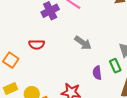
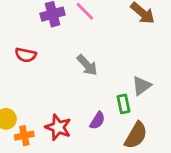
purple semicircle: (97, 73) -> (97, 121), moved, turned -152

